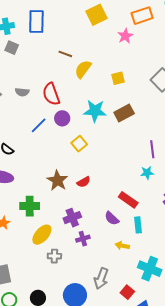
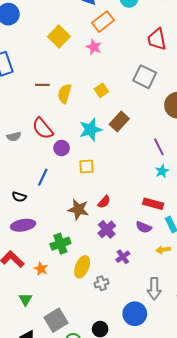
blue line: (39, 125) -> (43, 177), moved
yellow square: (79, 144) -> (87, 167), turned -35
purple cross: (72, 218) -> (107, 229), moved

